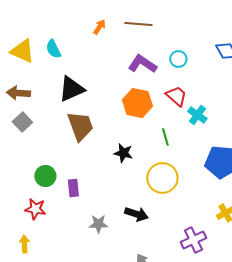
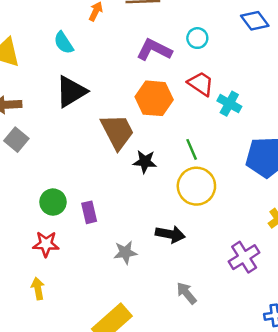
cyan semicircle: (53, 49) -> (64, 43), moved
brown trapezoid: (80, 126) -> (117, 132), moved
green line: (165, 137) -> (192, 149), moved

